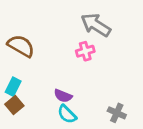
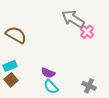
pink cross: (85, 51) -> (87, 32), moved, turned -32
cyan rectangle: (13, 87) -> (10, 66), turned 40

